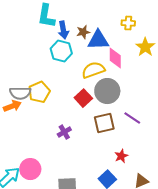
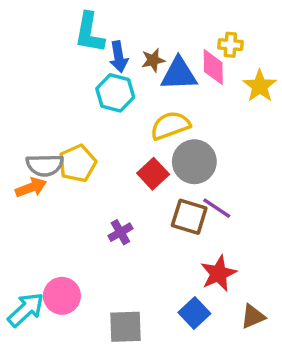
pink diamond: (115, 58) -> (213, 67), moved
purple line: (132, 118) -> (217, 208), moved
brown square: (104, 123) -> (189, 217), turned 30
red star: (121, 156) -> (218, 273), size x1.5

